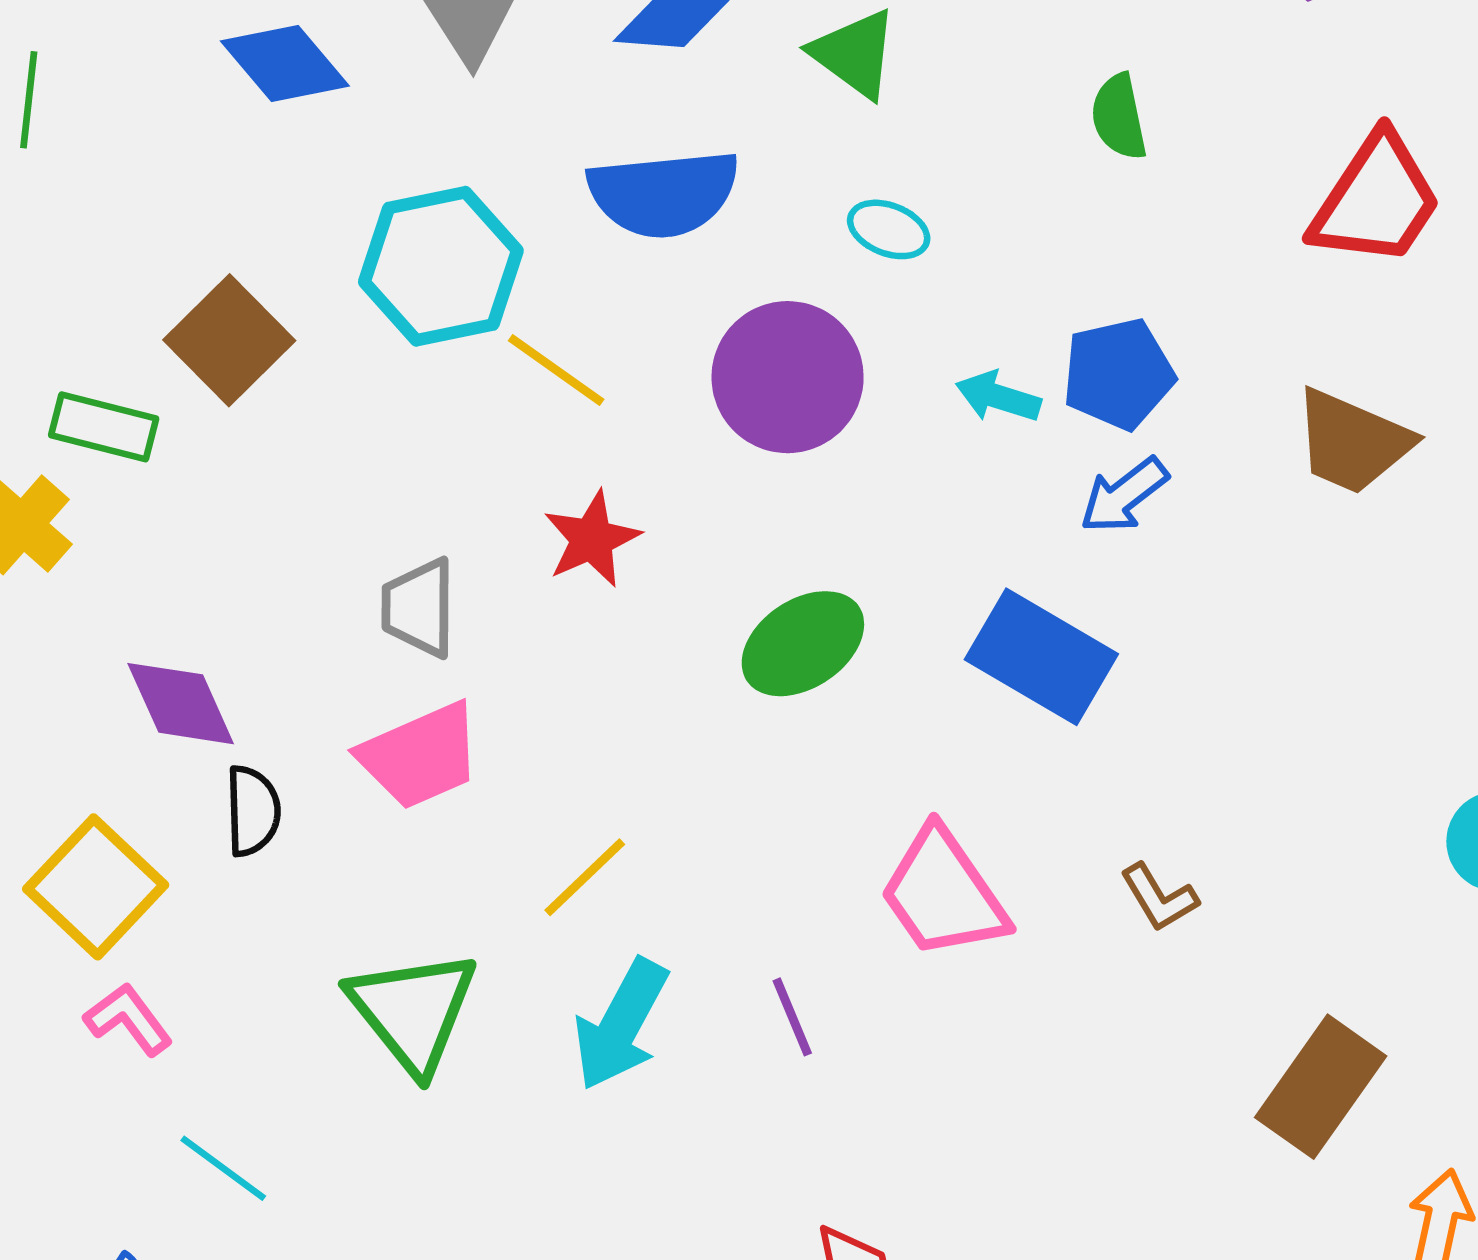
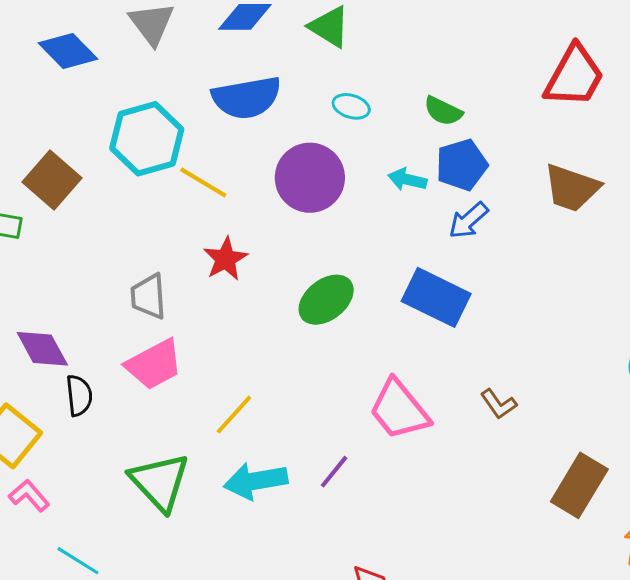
green semicircle: (1119, 117) -> (443, 111), moved, turned -48
purple line: (792, 1017) -> (334, 472), turned 66
cyan arrow: (621, 1024) -> (256, 481), turned 56

